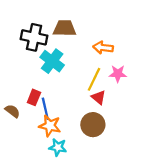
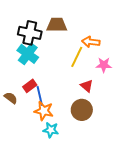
cyan cross: (52, 61) -> (28, 54), moved
yellow line: (94, 79) -> (77, 57), moved
red rectangle: (34, 97) -> (30, 86), turned 32

